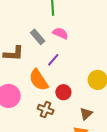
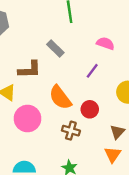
pink semicircle: (60, 33) -> (105, 43), moved
purple line: (53, 60) -> (92, 71), moved

